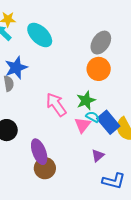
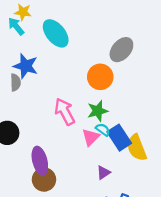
blue star: (16, 68) -> (26, 66), turned 30
orange circle: (99, 69) -> (100, 77), moved

